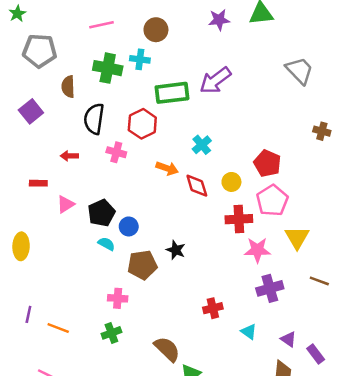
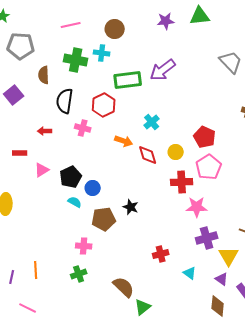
yellow triangle: (297, 238) -> (229, 256), moved
purple line: (28, 314) -> (12, 277), moved
orange line: (58, 328) -> (36, 270), turned 66

